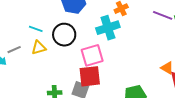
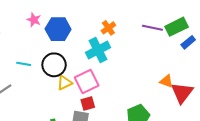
yellow triangle: (39, 48) -> (65, 83), moved
red square: (90, 76) -> (88, 104), size x0.6

